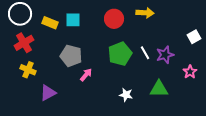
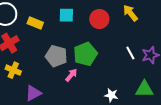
yellow arrow: (145, 13) -> (130, 13), turned -132
cyan square: (73, 20) -> (66, 15), moved
green pentagon: (120, 54) -> (85, 54), moved

